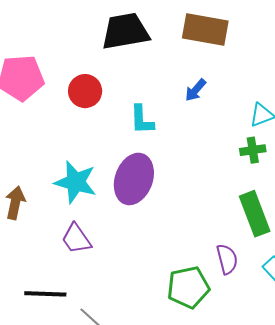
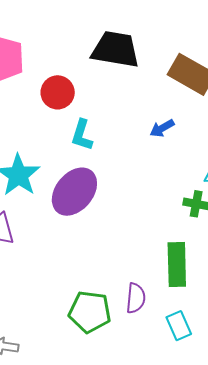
cyan L-shape: (142, 120) -> (82, 135), moved

